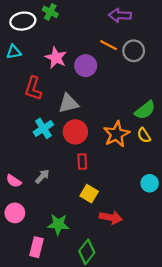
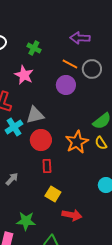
green cross: (50, 12) -> (34, 48), moved
purple circle: (86, 66) -> (66, 85), moved
cyan cross: (43, 128) -> (14, 127), moved

